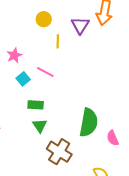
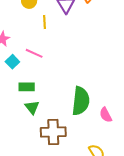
brown cross: (59, 152) -> (53, 132), turned -30

